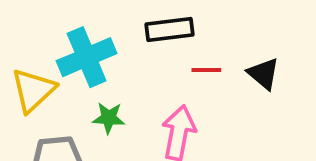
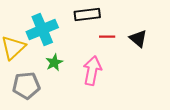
green star: (109, 118) -> (54, 63), turned -30

